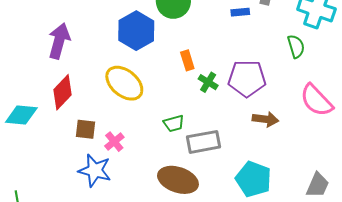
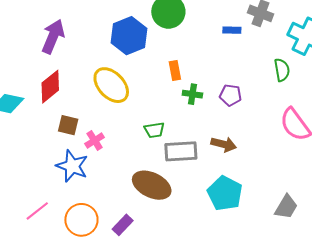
purple pentagon: (247, 79) -> (230, 95), size x0.6
green cross: (208, 82) -> (192, 94), turned -30
brown arrow: (265, 119) -> (224, 144), moved

